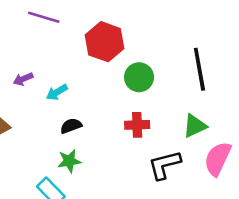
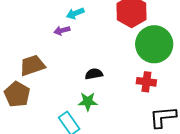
green circle: (139, 77) -> (154, 44), size x1.6
cyan arrow: (57, 92) -> (75, 13), moved

